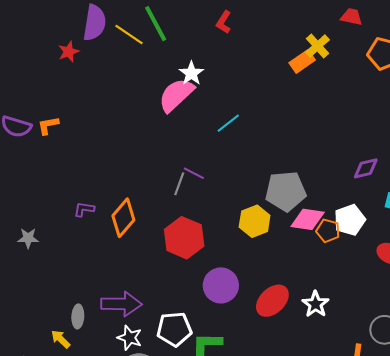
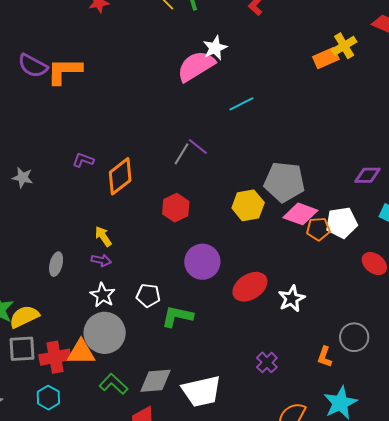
orange L-shape: (48, 125) -> (64, 71), size x1.6
orange pentagon: (328, 231) -> (318, 229), turned -30
red hexagon: (184, 238) -> (176, 208), size x0.7
purple arrow: (121, 304) -> (101, 260), size x0.5
white pentagon: (174, 329) -> (148, 295), size x0.7
yellow arrow: (61, 339) -> (103, 236), moved

